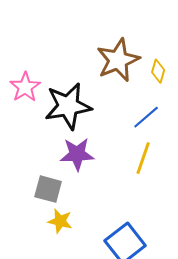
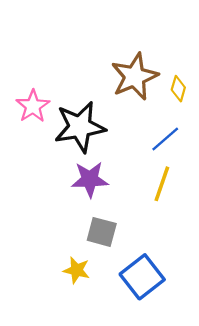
gray square: (48, 189) -> (102, 232), moved
yellow star: (60, 221) -> (77, 270), moved

